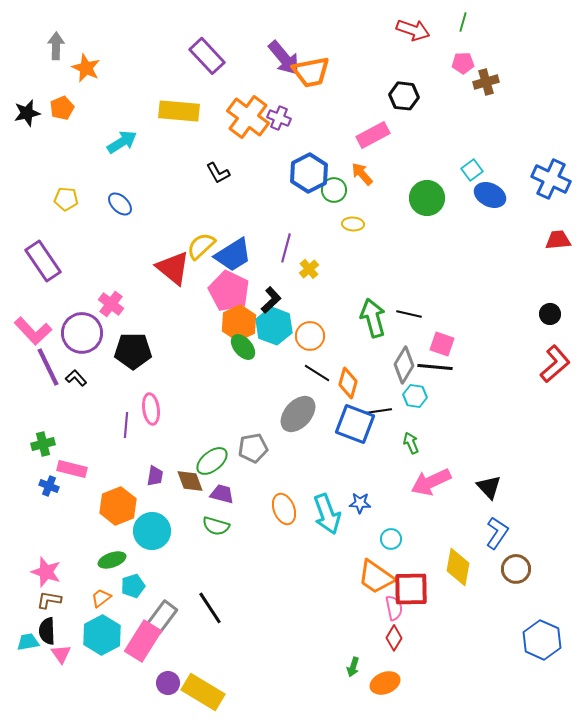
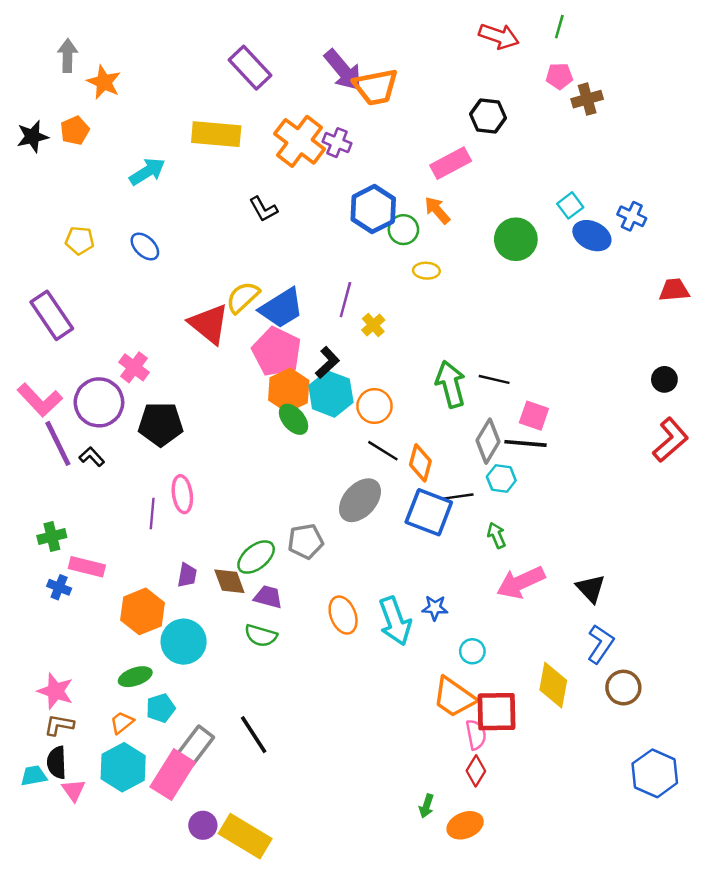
blue cross: (551, 179) -> (632, 216), moved, size x0.6

